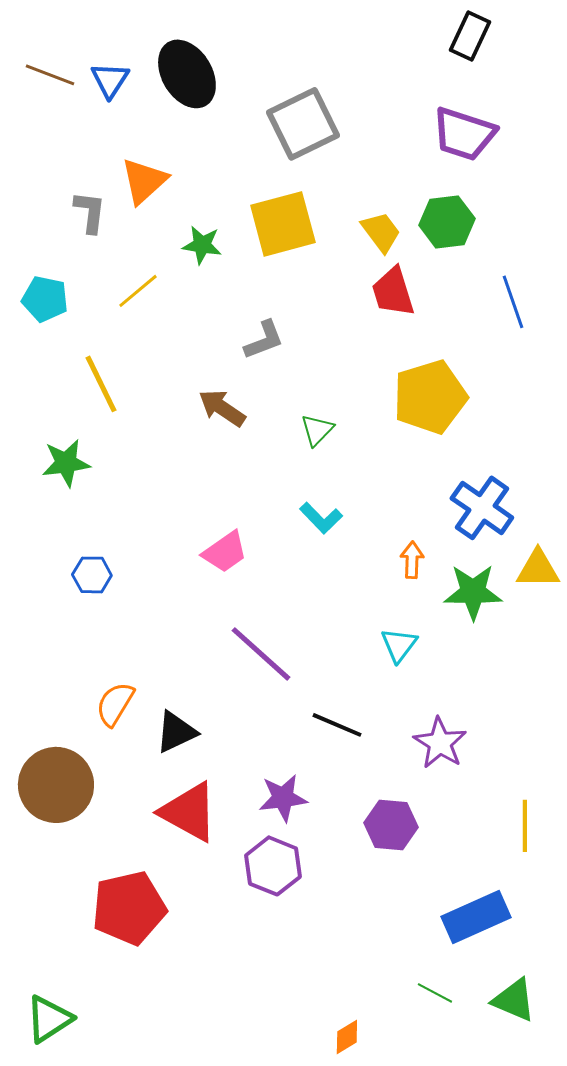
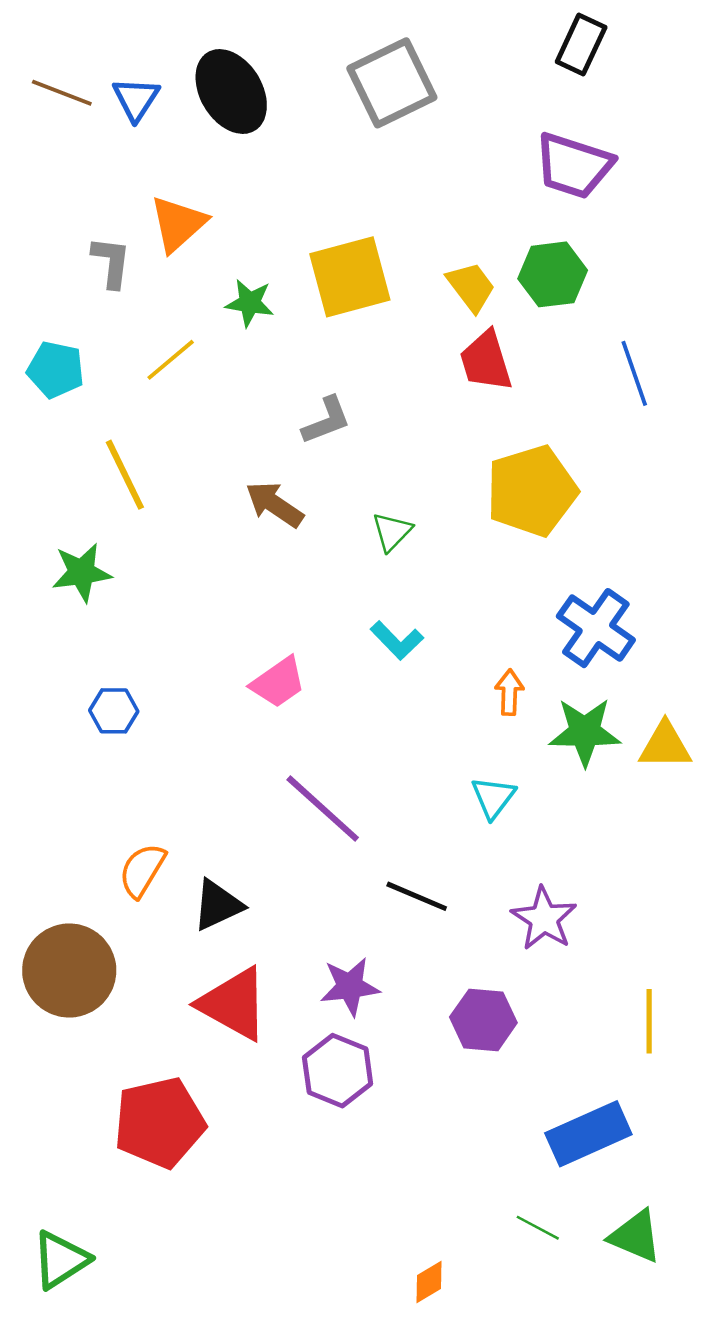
gray square: (303, 124) -> (392, 83), moved
yellow triangle: (538, 569) -> (665, 745), moved

